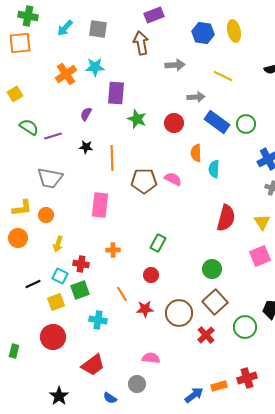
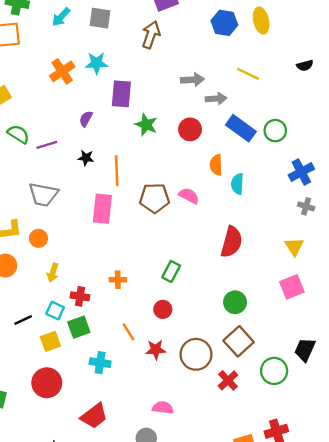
brown arrow: (141, 43) -> (151, 35), turned 30
gray arrow: (175, 65) -> (192, 80), moved
pink rectangle: (100, 205) -> (102, 209), moved
red semicircle: (226, 218) -> (231, 242), moved

